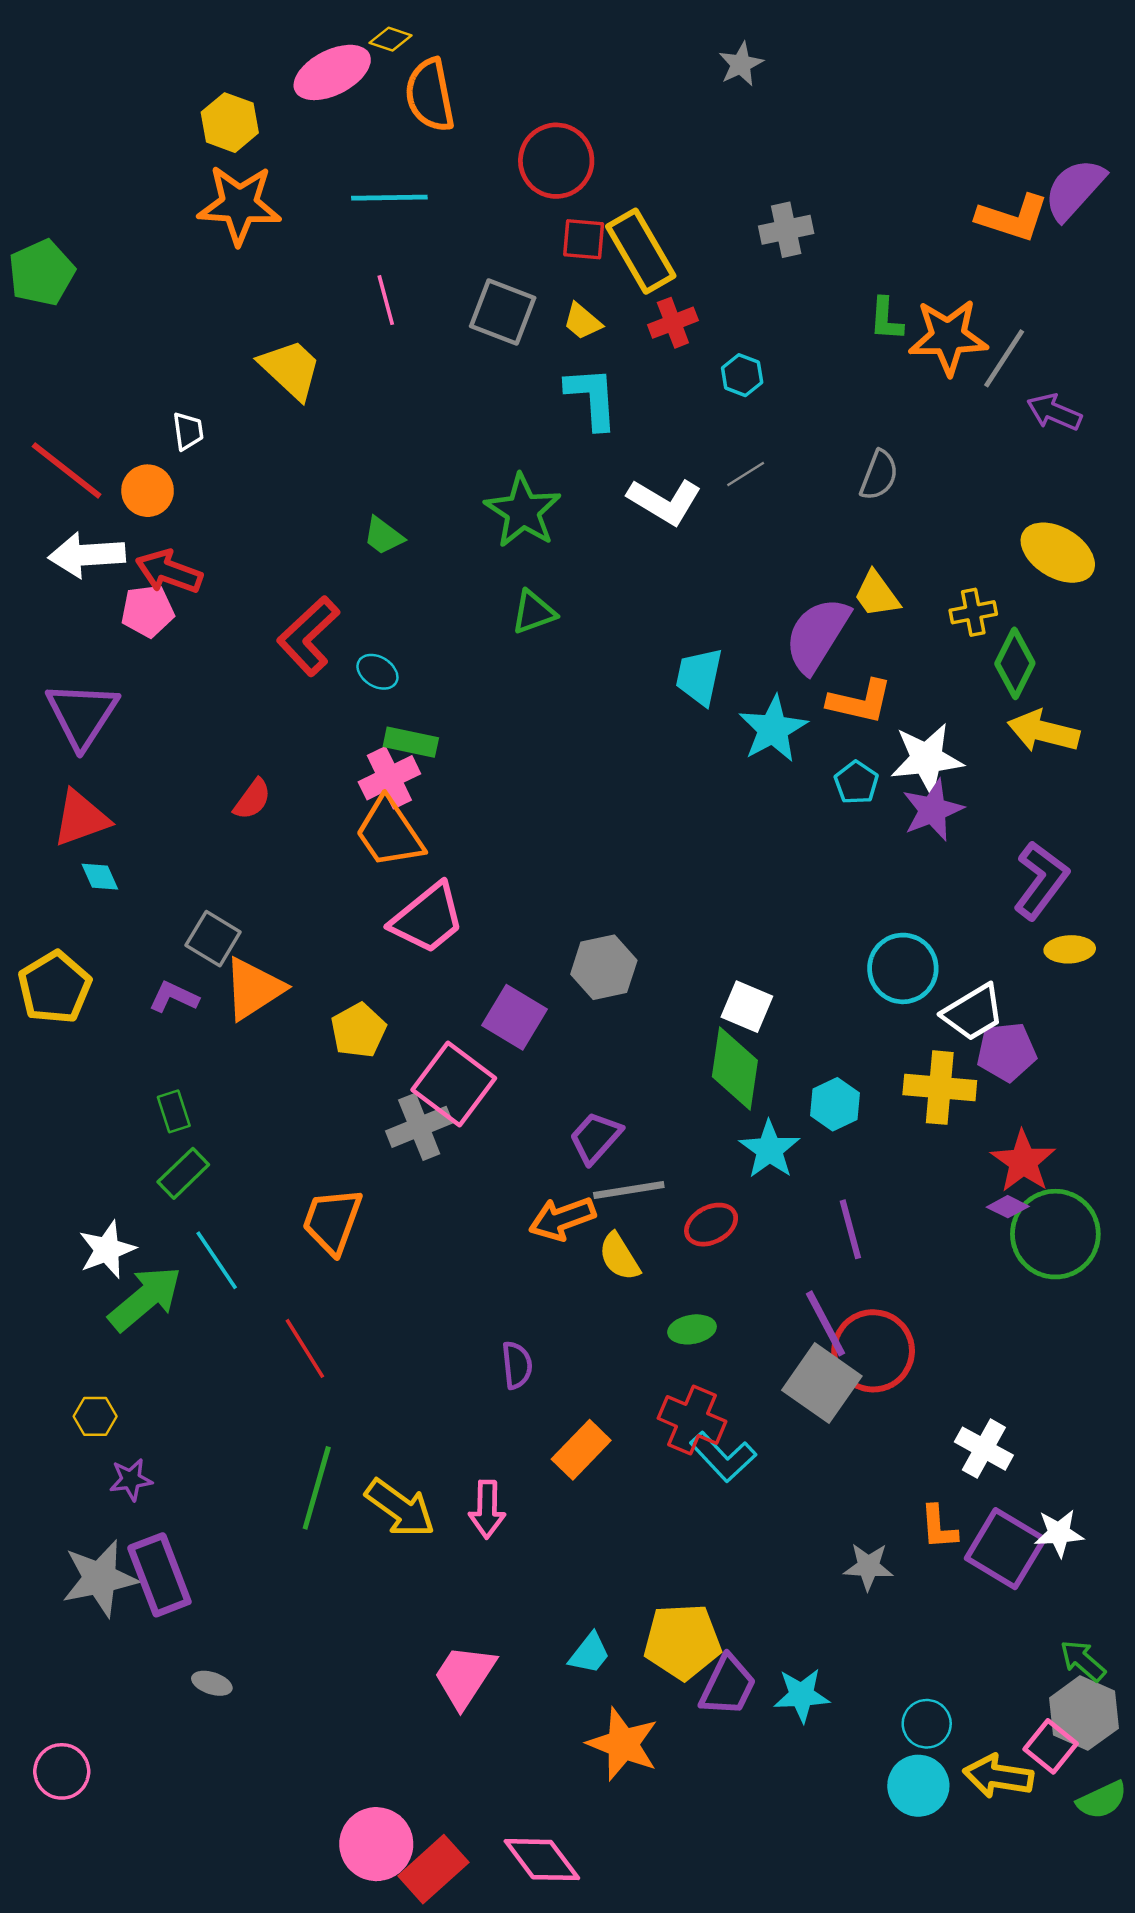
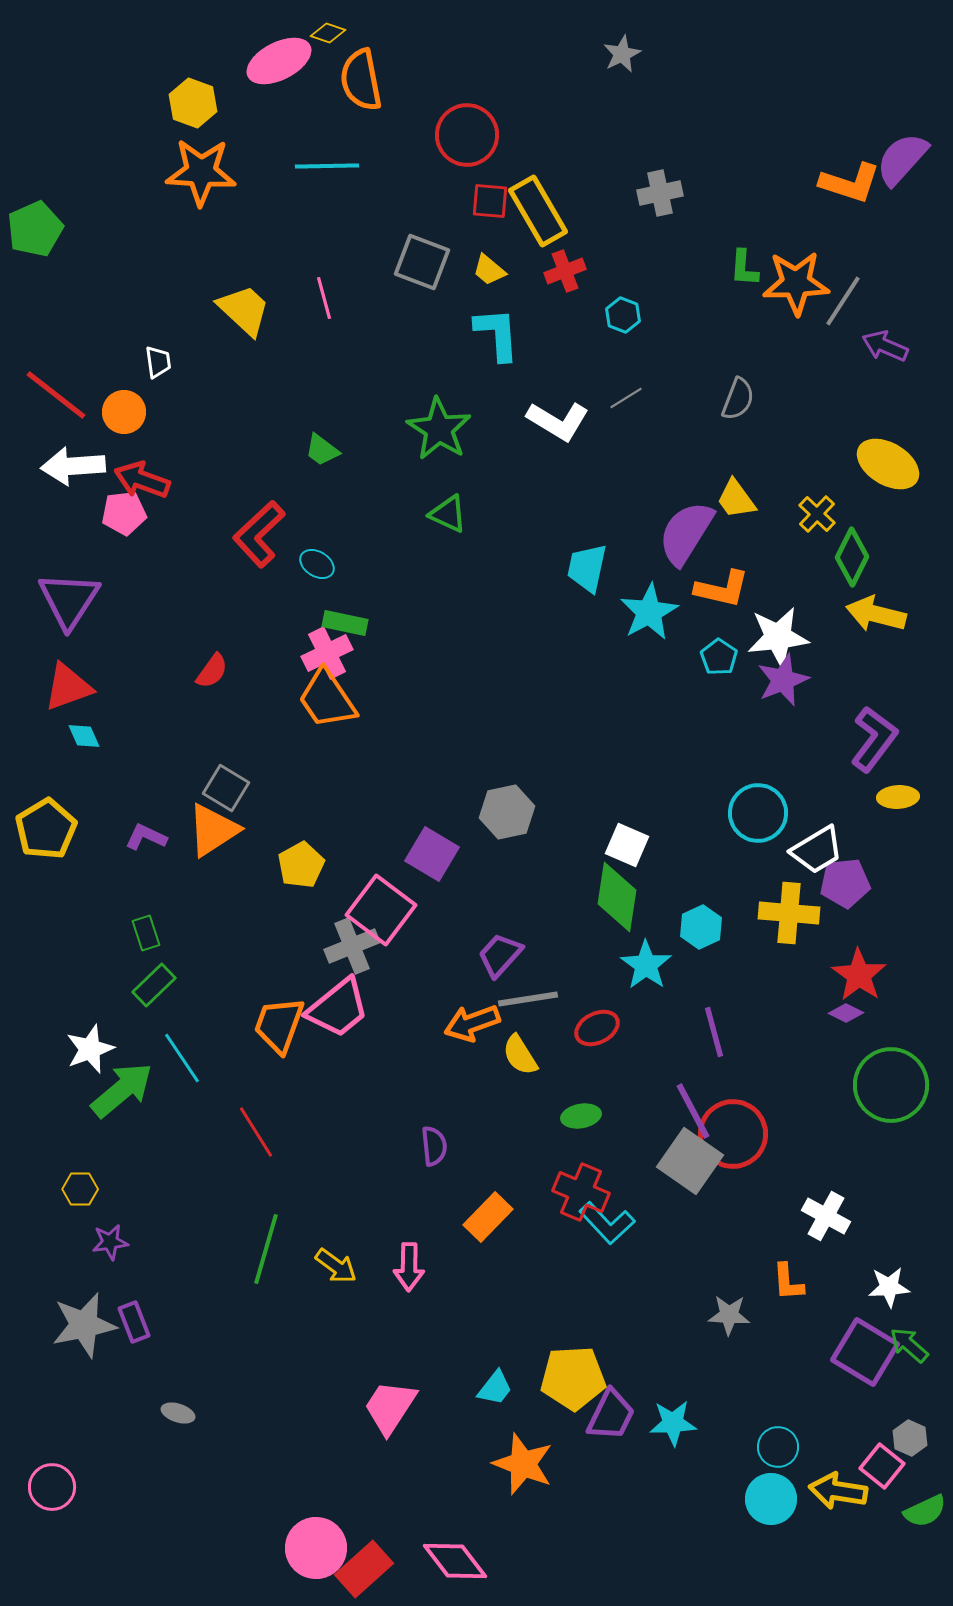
pink line: (386, 300) -> (324, 298), moved
green triangle: (534, 612) -> (448, 514), turned 45
yellow cross: (973, 612) -> (817, 514), turned -36
pink trapezoid: (428, 918) -> (338, 1008), moved
gray square: (213, 939) -> (226, 788), moved
green circle: (1055, 1234) -> (891, 1085), moved
yellow arrow: (400, 1508) -> (336, 1266), size x0.7
purple square: (1005, 1549) -> (865, 1352), moved
purple rectangle: (159, 1575) -> (134, 1322), size x0.6
green arrow: (1083, 1661) -> (909, 1345), moved
gray hexagon: (1084, 1713) -> (910, 1438), size x0.6

